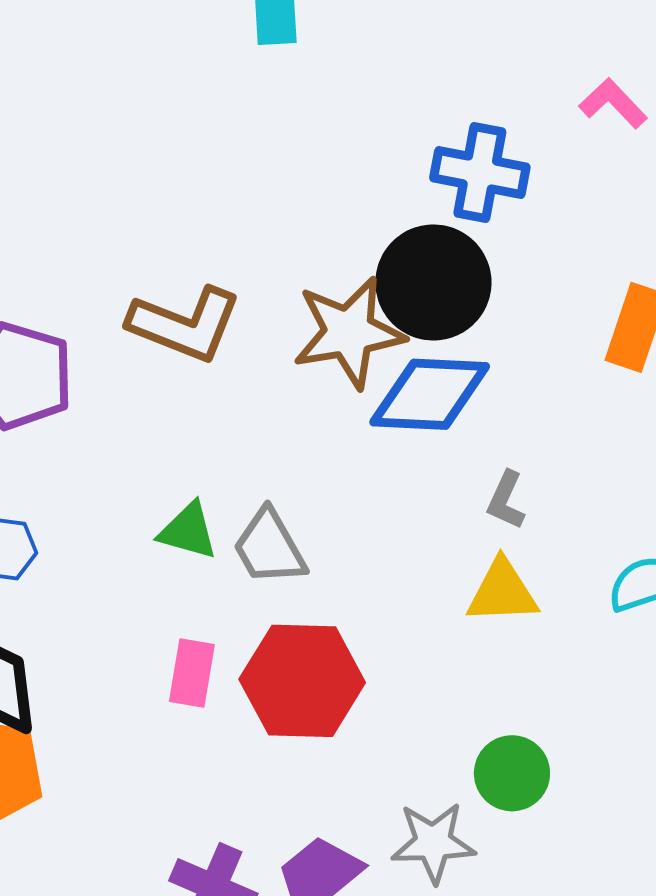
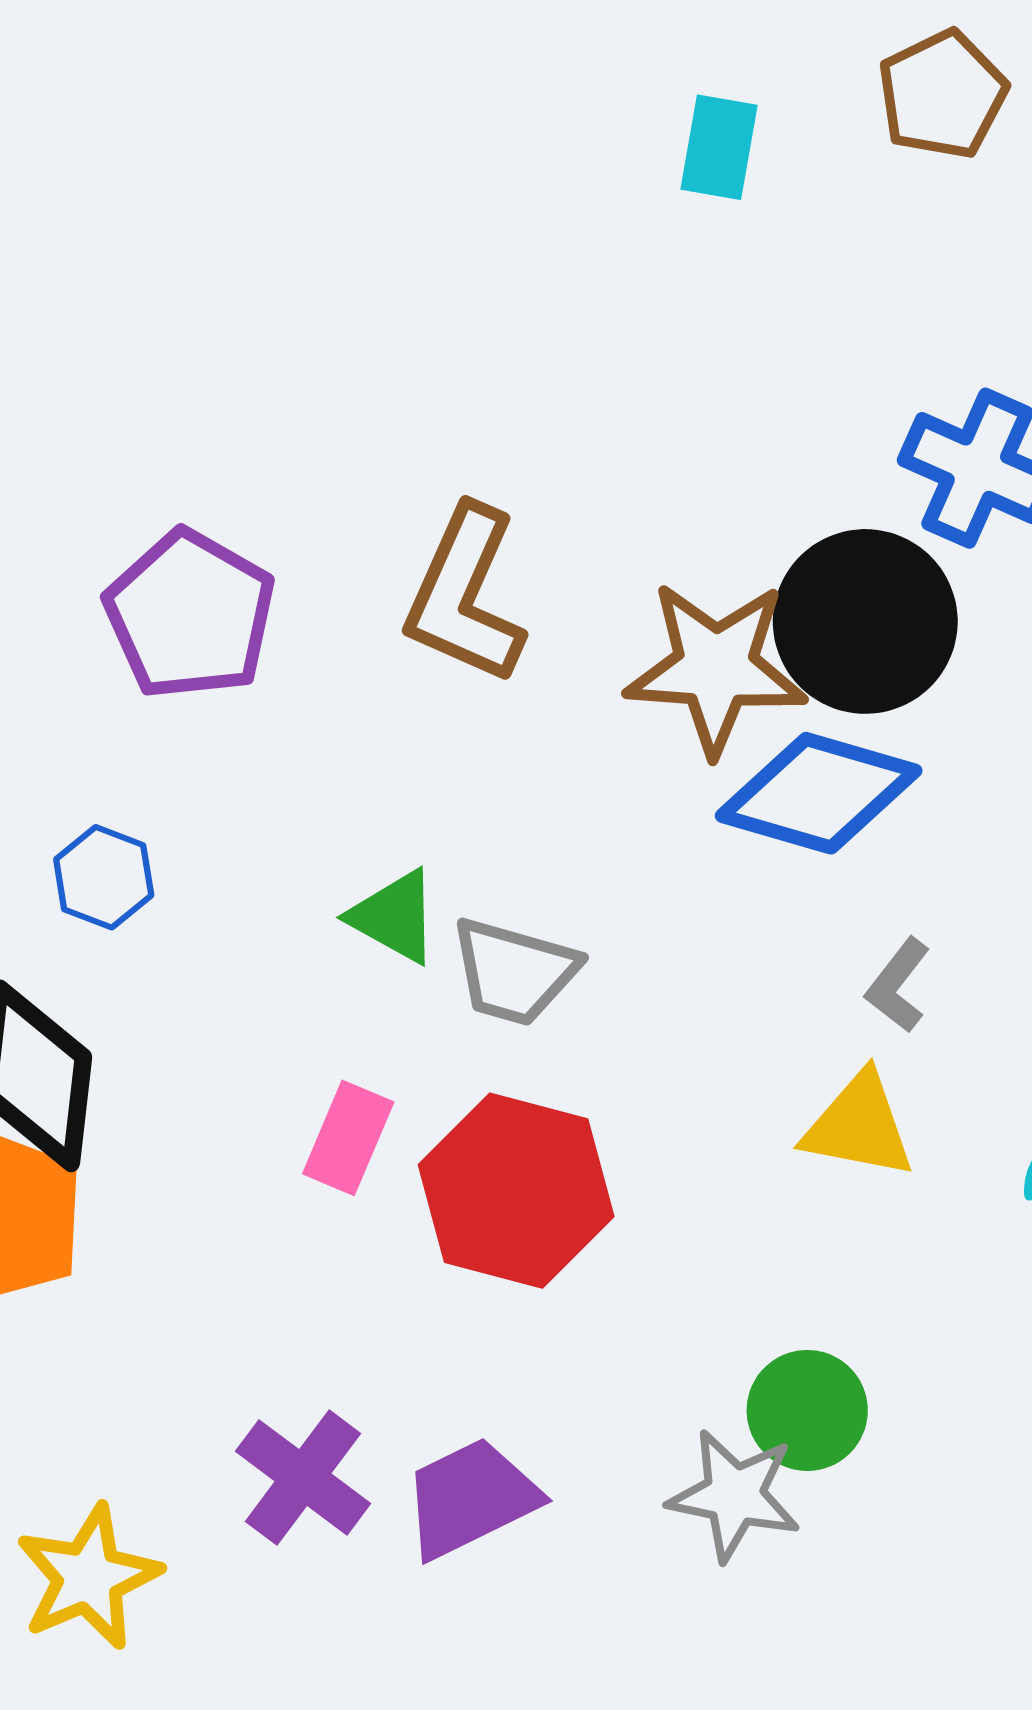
brown L-shape: (185, 324) -> (465, 595), turned 79
gray trapezoid: (269, 547) -> (514, 972), turned -58
gray star: (433, 843) -> (734, 1495), moved

